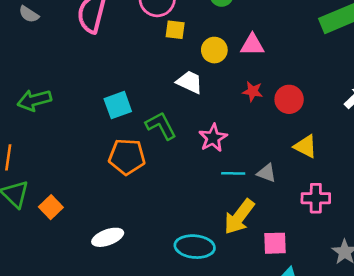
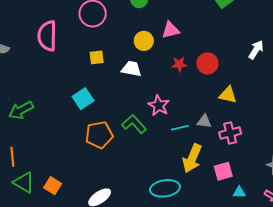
yellow square: (175, 30) -> (97, 57), moved
green L-shape: (161, 126) -> (134, 124), moved
pink cross: (316, 198) -> (230, 133), moved

